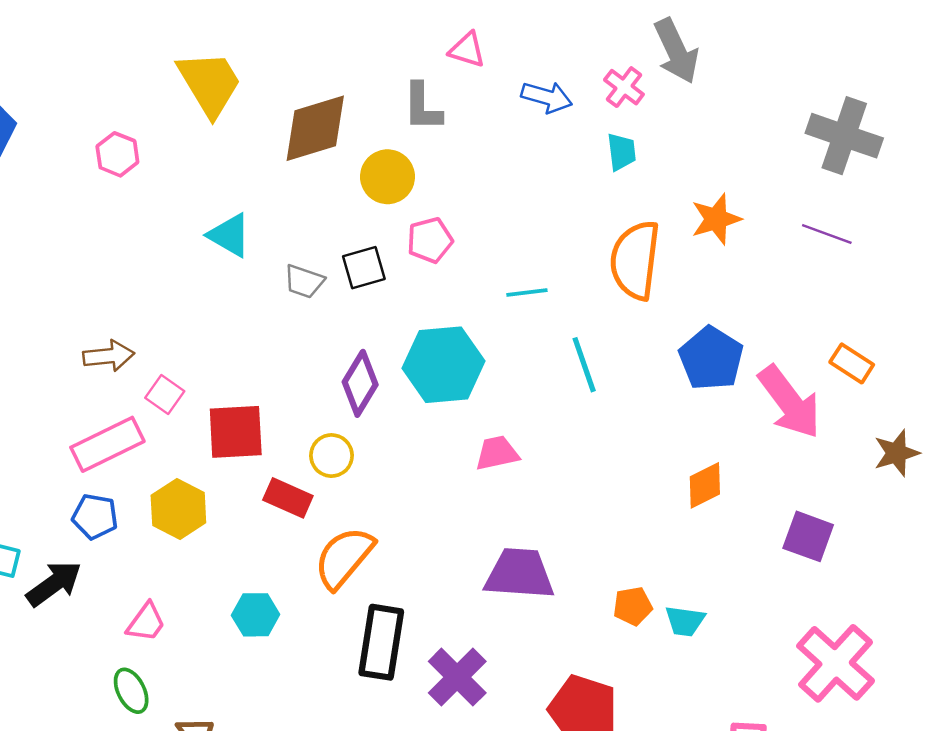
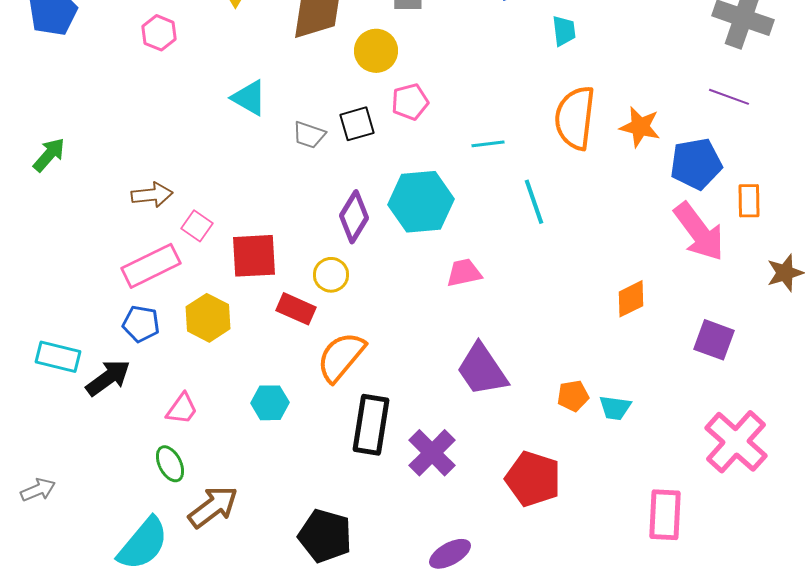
orange star: (716, 219) -> (640, 127), moved, turned 30
blue pentagon: (711, 358) -> (696, 164), moved, turned 30
orange rectangle: (852, 363) -> (749, 201), turned 56
purple trapezoid: (519, 574) -> (482, 370), turned -128

